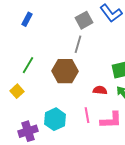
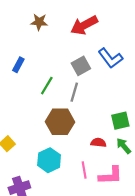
green line: (28, 65) -> (47, 86), moved
cyan hexagon: (55, 119) -> (49, 160), moved

